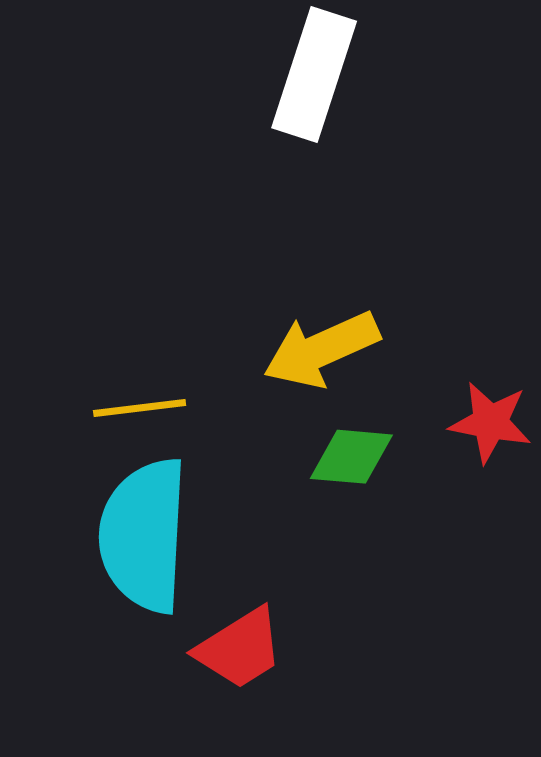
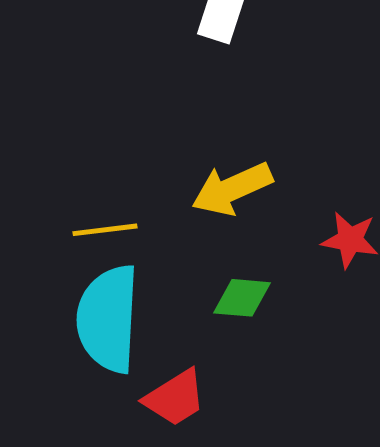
green diamond: (351, 457) -> (242, 298), moved

